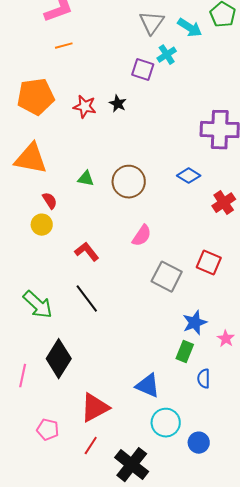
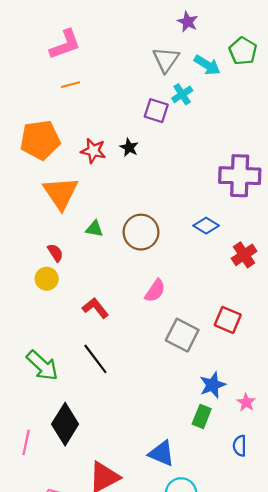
orange triangle: (31, 159) -> (61, 193), moved, turned 45
blue semicircle: (204, 379) -> (240, 446), moved

